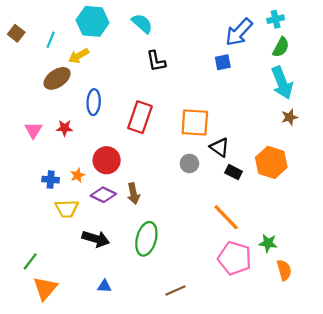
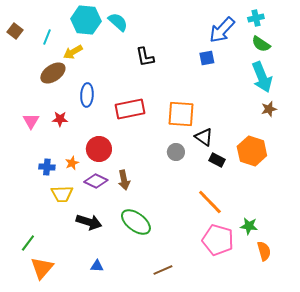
cyan semicircle: (142, 24) -> (118, 22), moved
green semicircle: (281, 47) -> (261, 44), turned 96
red rectangle: (140, 117) -> (130, 109), turned 60
green ellipse: (146, 239) -> (136, 222), turned -68

